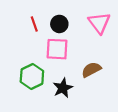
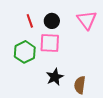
brown semicircle: (91, 70) -> (80, 85), moved, turned -54
green hexagon: (32, 76) -> (25, 52), moved

